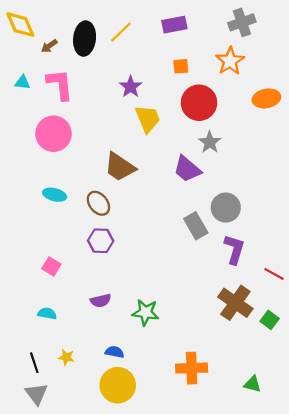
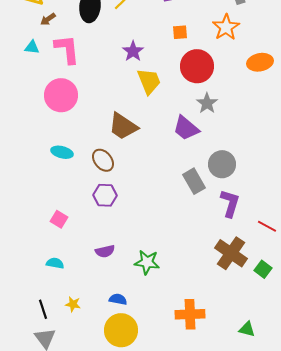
brown arrow: (49, 46) -> (48, 19), moved

